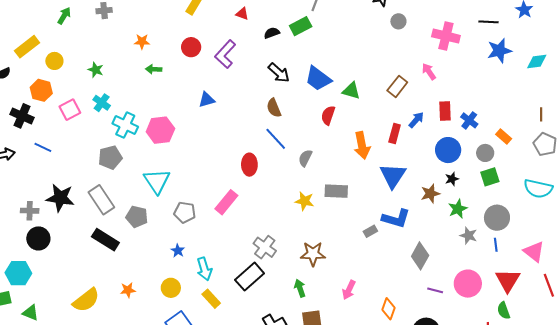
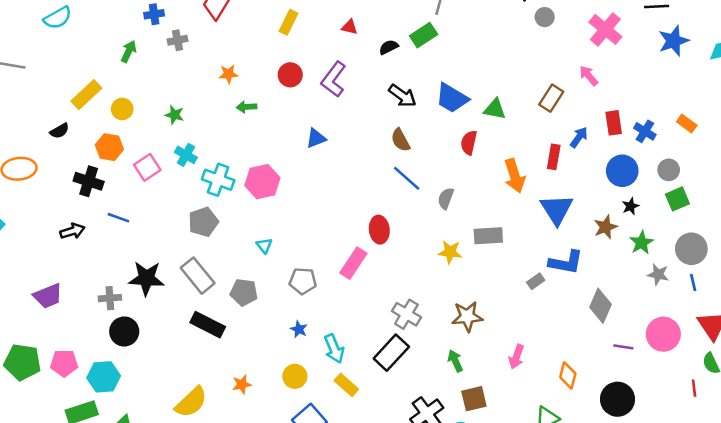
pink cross: (446, 36) -> (605, 29), turned 32
orange rectangle: (504, 136) -> (687, 124), moved
red ellipse: (249, 165) -> (379, 230), moved
cyan triangle: (157, 181) -> (264, 246), size x0.5

